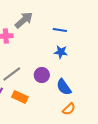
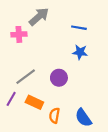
blue semicircle: (64, 87) -> (83, 118), moved
orange semicircle: (69, 109) -> (54, 116), moved, turned 144

